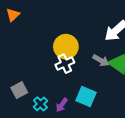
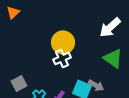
gray arrow: (101, 60) -> (96, 85), moved

